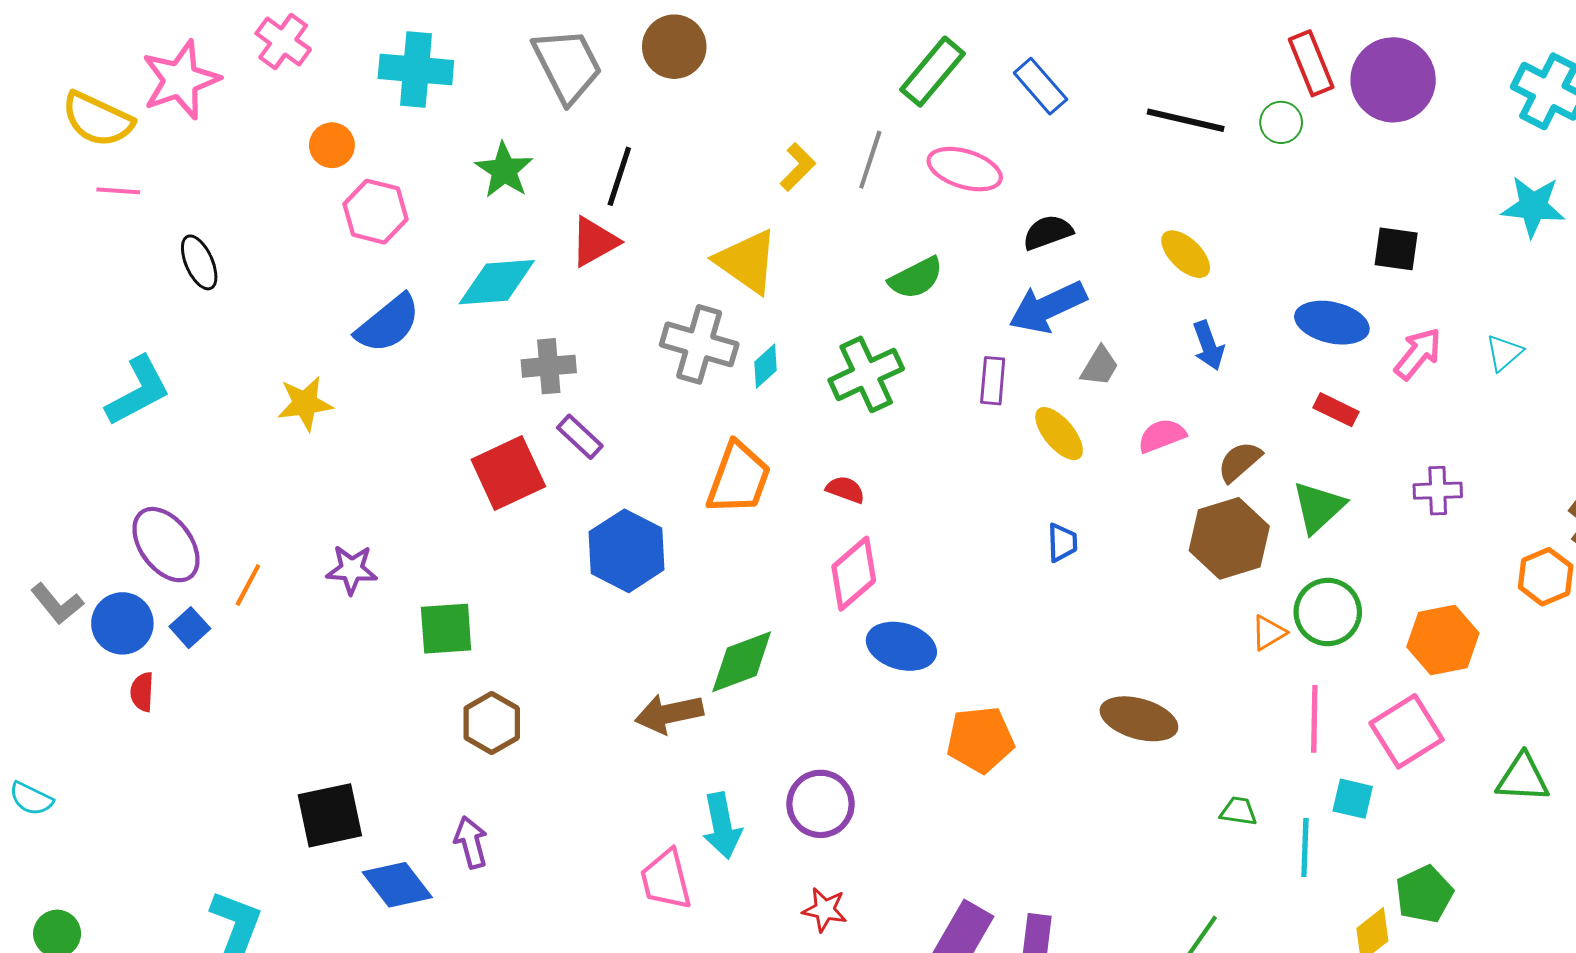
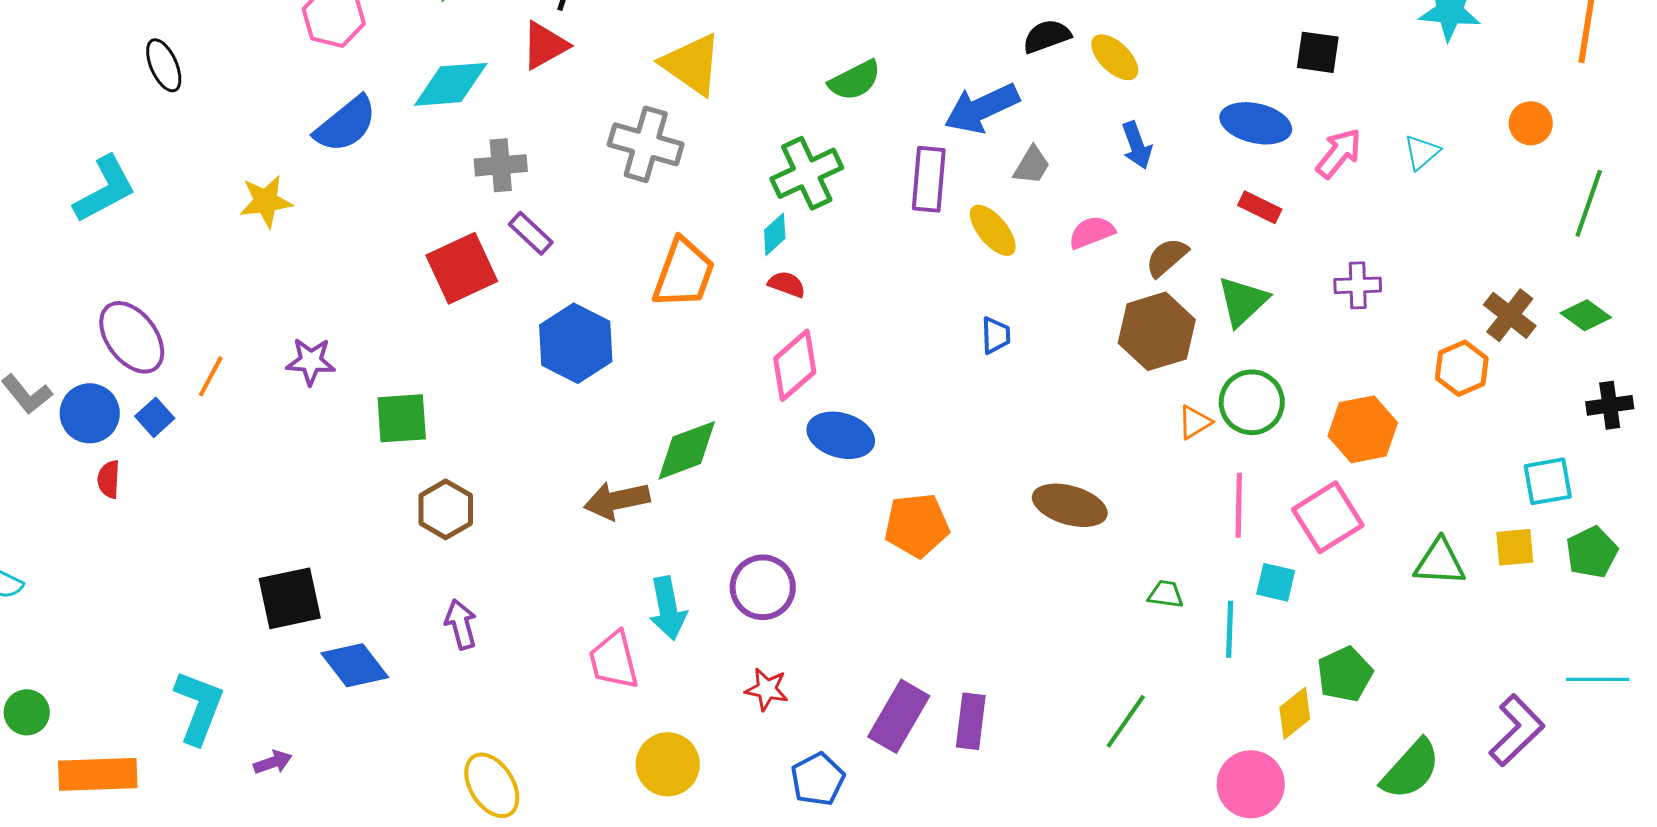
black semicircle: (1048, 232) -> (1047, 36), moved
cyan diamond: (766, 366) -> (775, 234), moved
purple rectangle: (993, 381) -> (929, 179), size x1.4
purple arrow: (471, 842) -> (461, 624), moved

